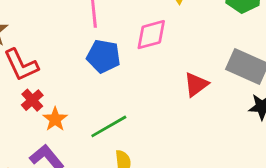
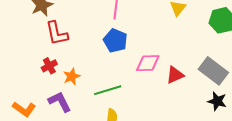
pink diamond: (151, 35) -> (148, 63), moved
red cross: (32, 100) -> (49, 66), moved

